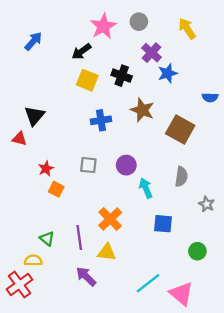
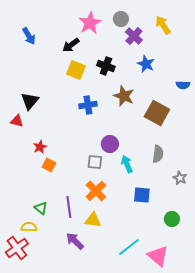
blue arrow: (33, 41) -> (29, 36), turned 108
purple cross: (151, 53) -> (134, 36), moved
blue star: (168, 73) -> (146, 64), turned -30
gray square: (88, 165) -> (95, 162), moved

